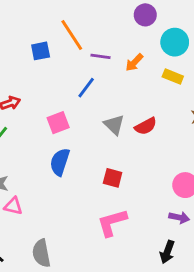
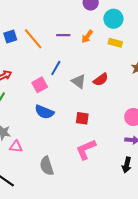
orange line: (72, 35) -> (33, 39), moved
blue square: (41, 51) -> (10, 36), moved
blue line: (86, 88) -> (56, 68), moved
blue semicircle: (60, 162) -> (44, 112), turned -78
gray semicircle: (41, 253) -> (47, 166), moved

